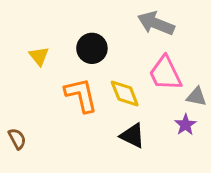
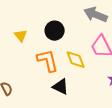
black triangle: (132, 136) -> (61, 87), moved

